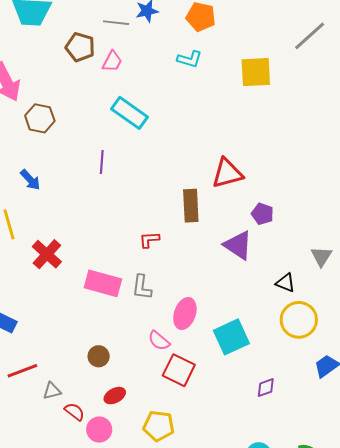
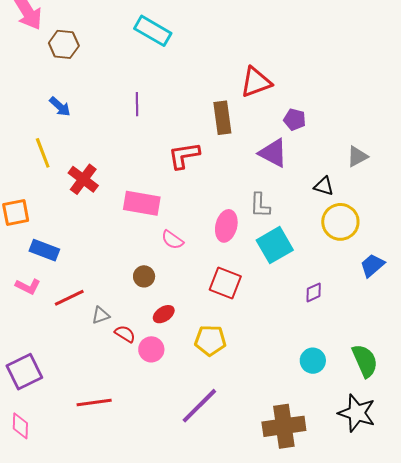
purple line: (102, 162) -> (137, 104), moved
red L-shape: (149, 240) -> (184, 155), size x1.6
gray triangle: (321, 256) -> (357, 156), turned 35
gray L-shape: (142, 287) -> (260, 205), moved
pink semicircle: (159, 341) -> (172, 240), moved

